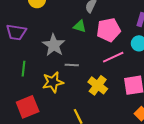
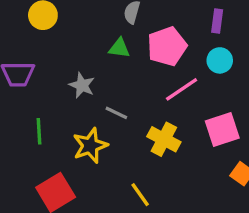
gray star: (54, 45) -> (82, 85), size x0.7
gray line: (72, 65) -> (116, 113), turned 32

